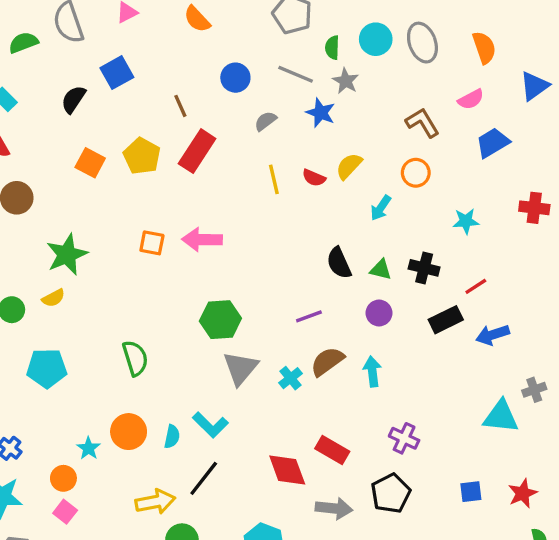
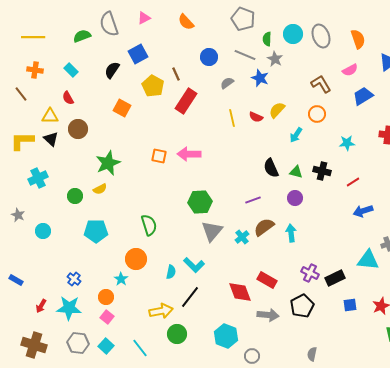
yellow pentagon: (142, 156) -> (153, 86), moved
black rectangle: (446, 320) -> (335, 278), moved
orange circle: (129, 432) -> (136, 259), moved

